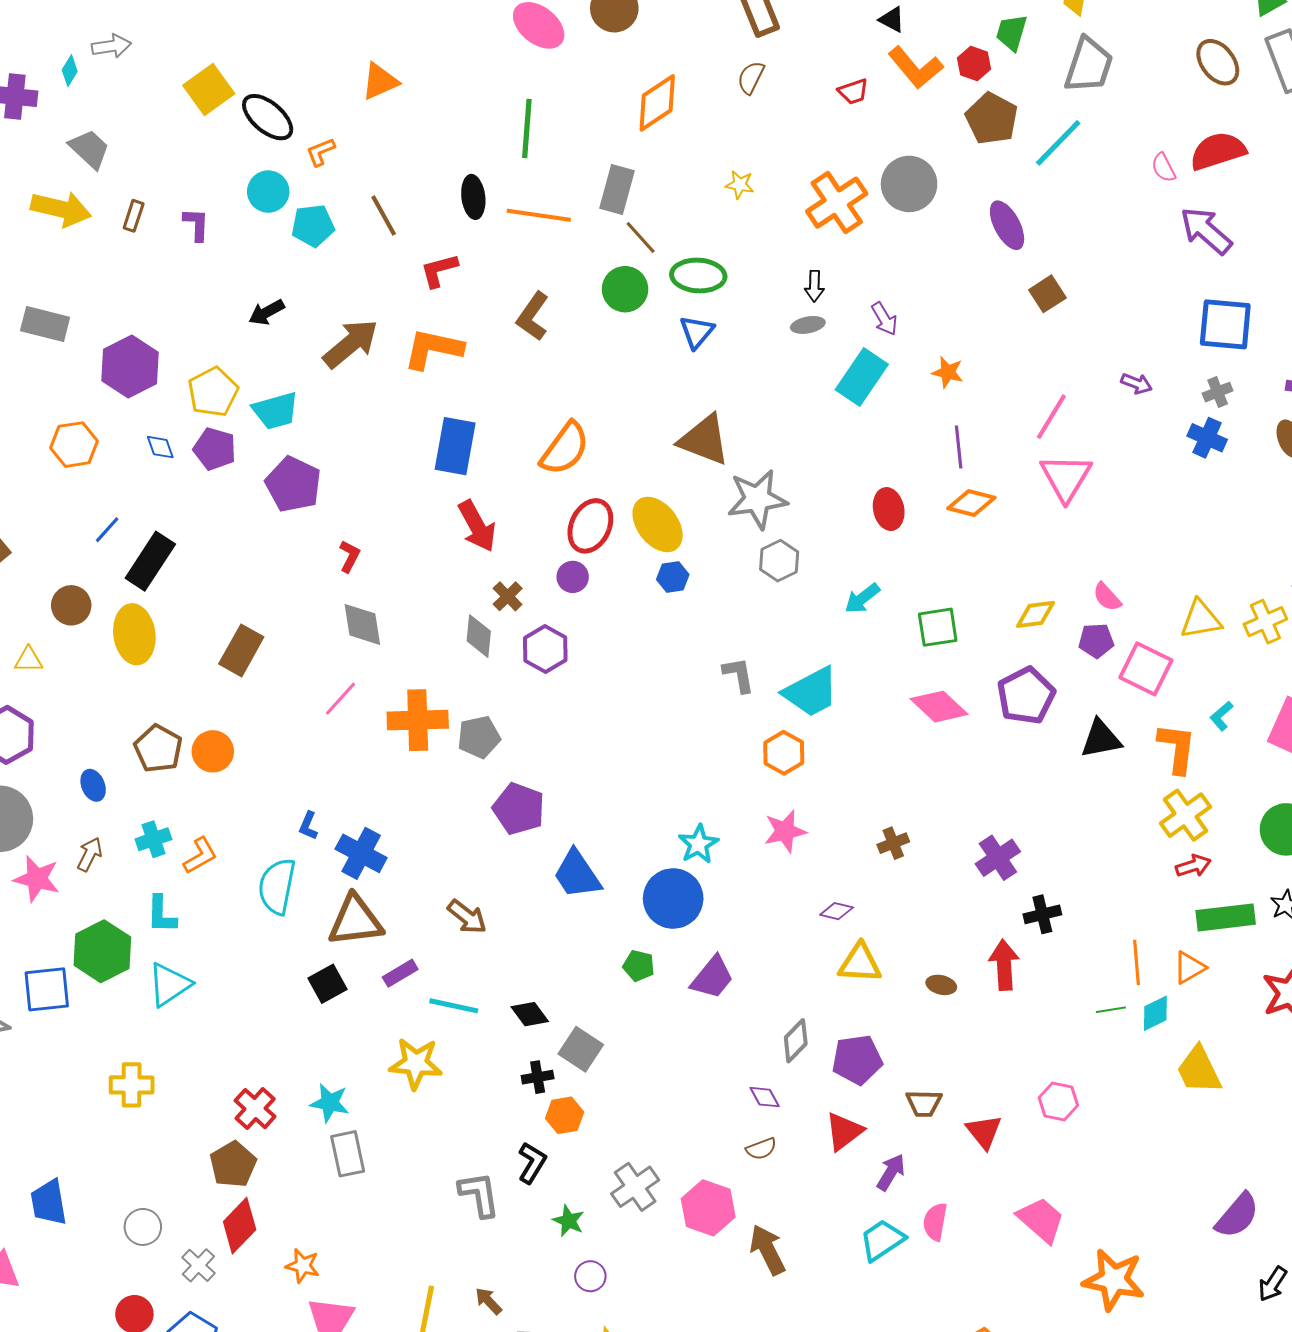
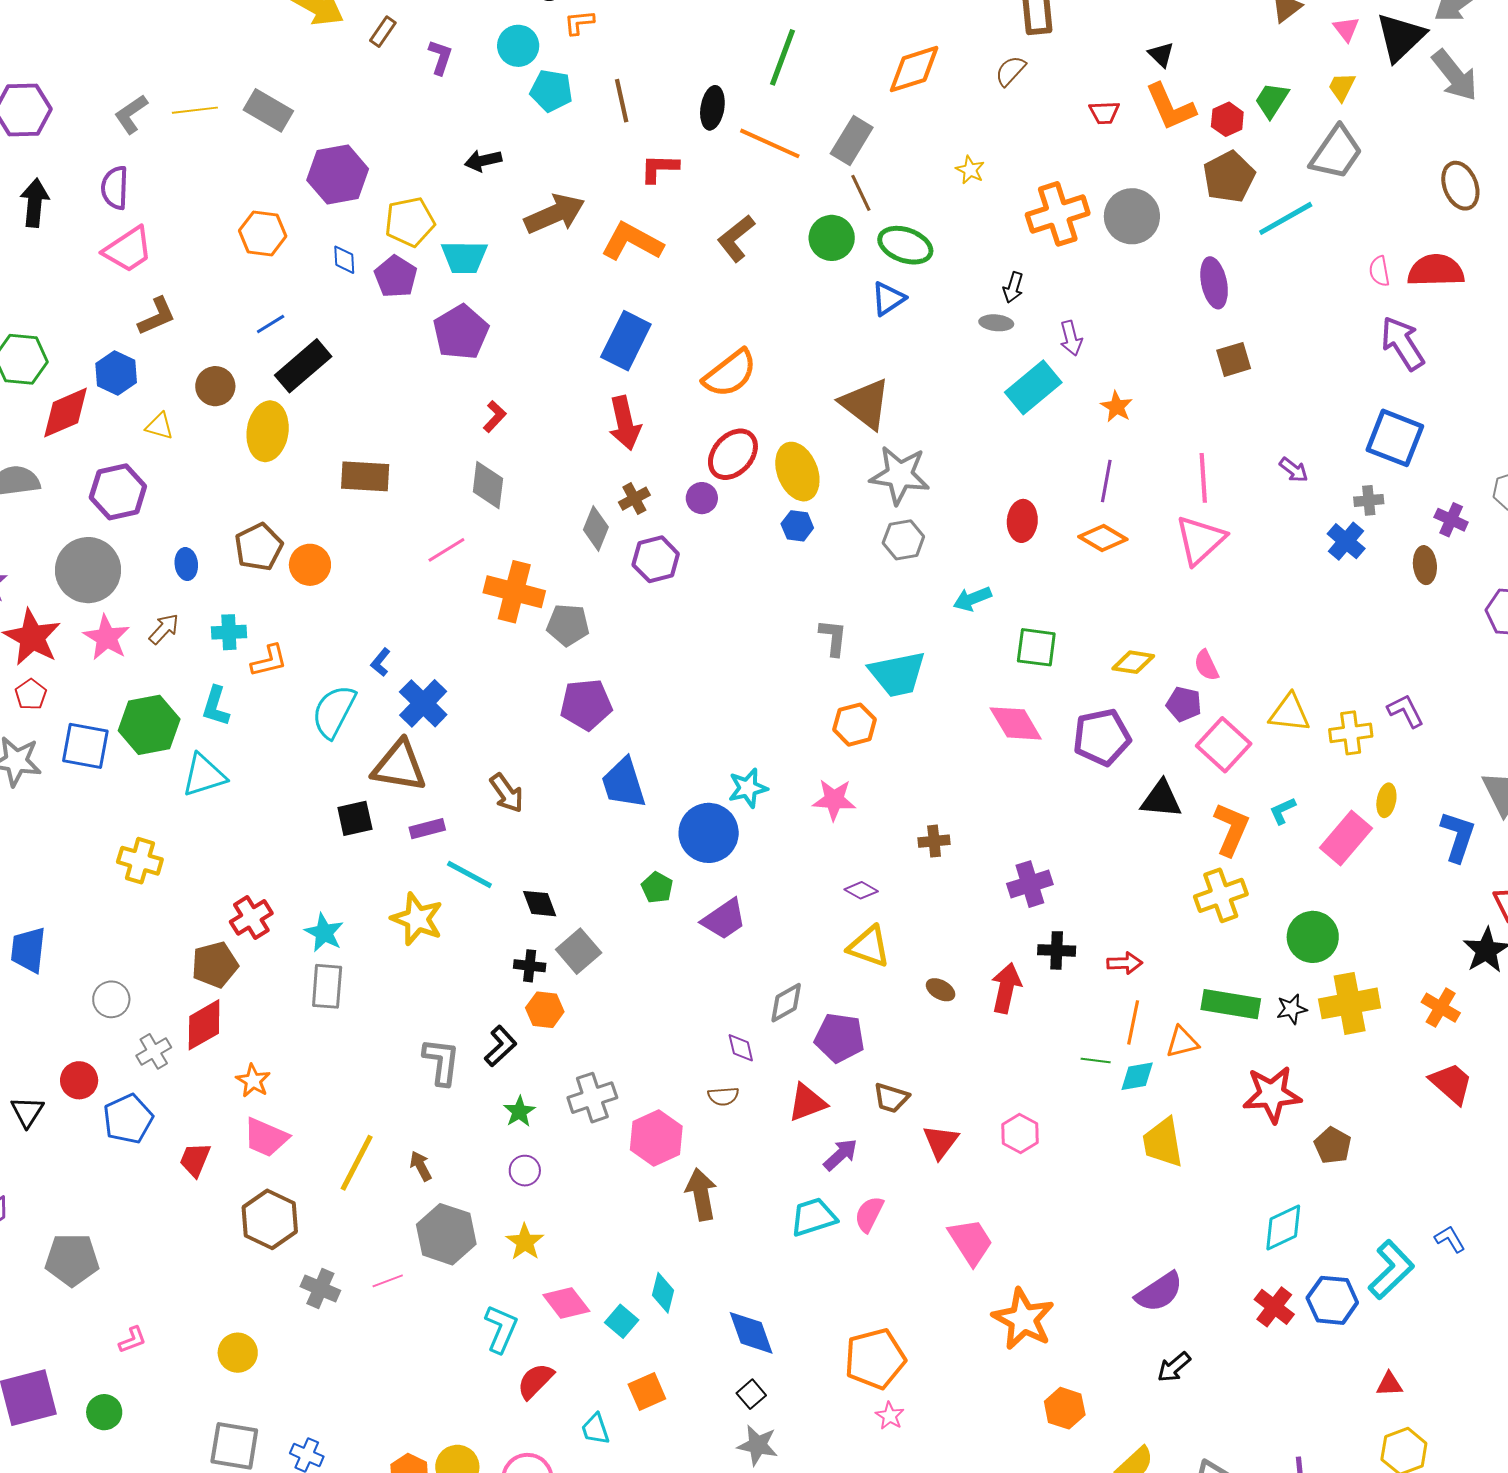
pink line: (1051, 417) -> (1203, 478), turned -51
brown rectangle: (241, 650) -> (365, 476), turned 48
purple pentagon: (519, 809) -> (586, 704), turned 30
red arrow: (1193, 866) -> (1125, 963), moved

